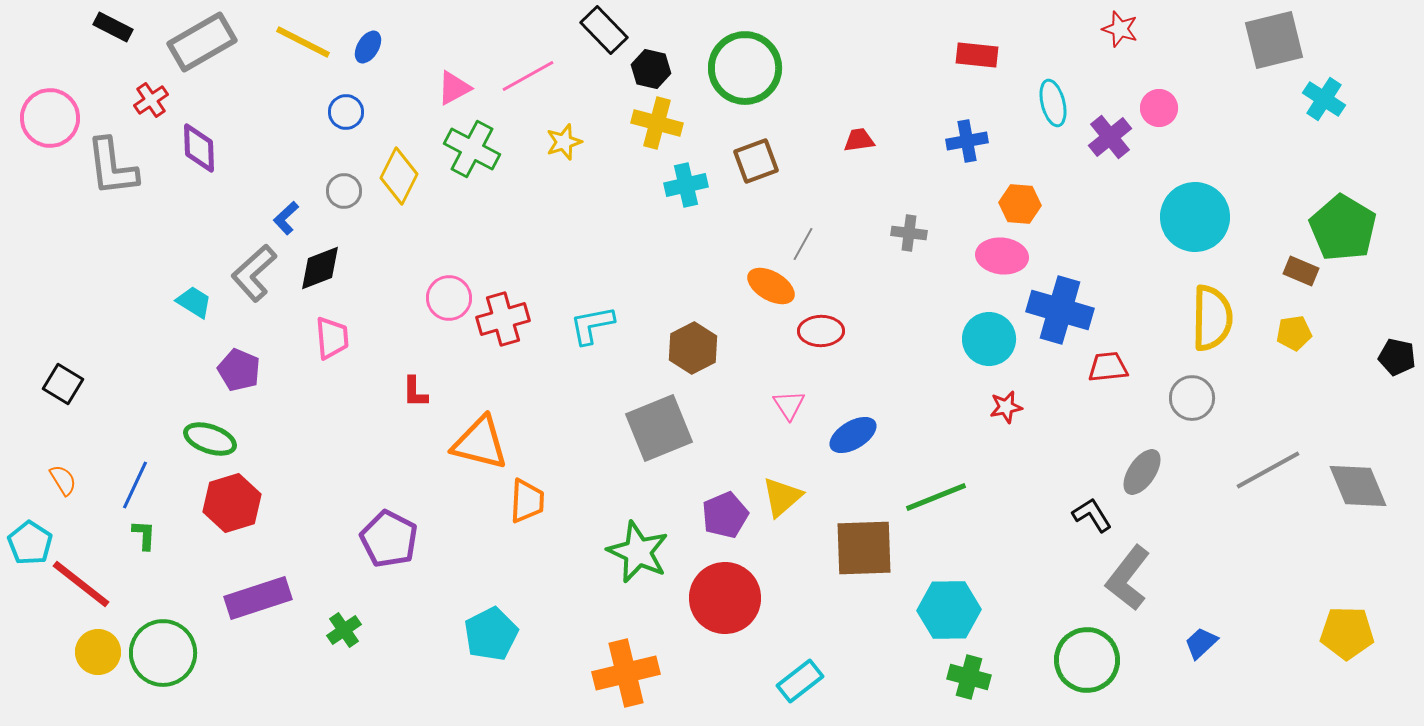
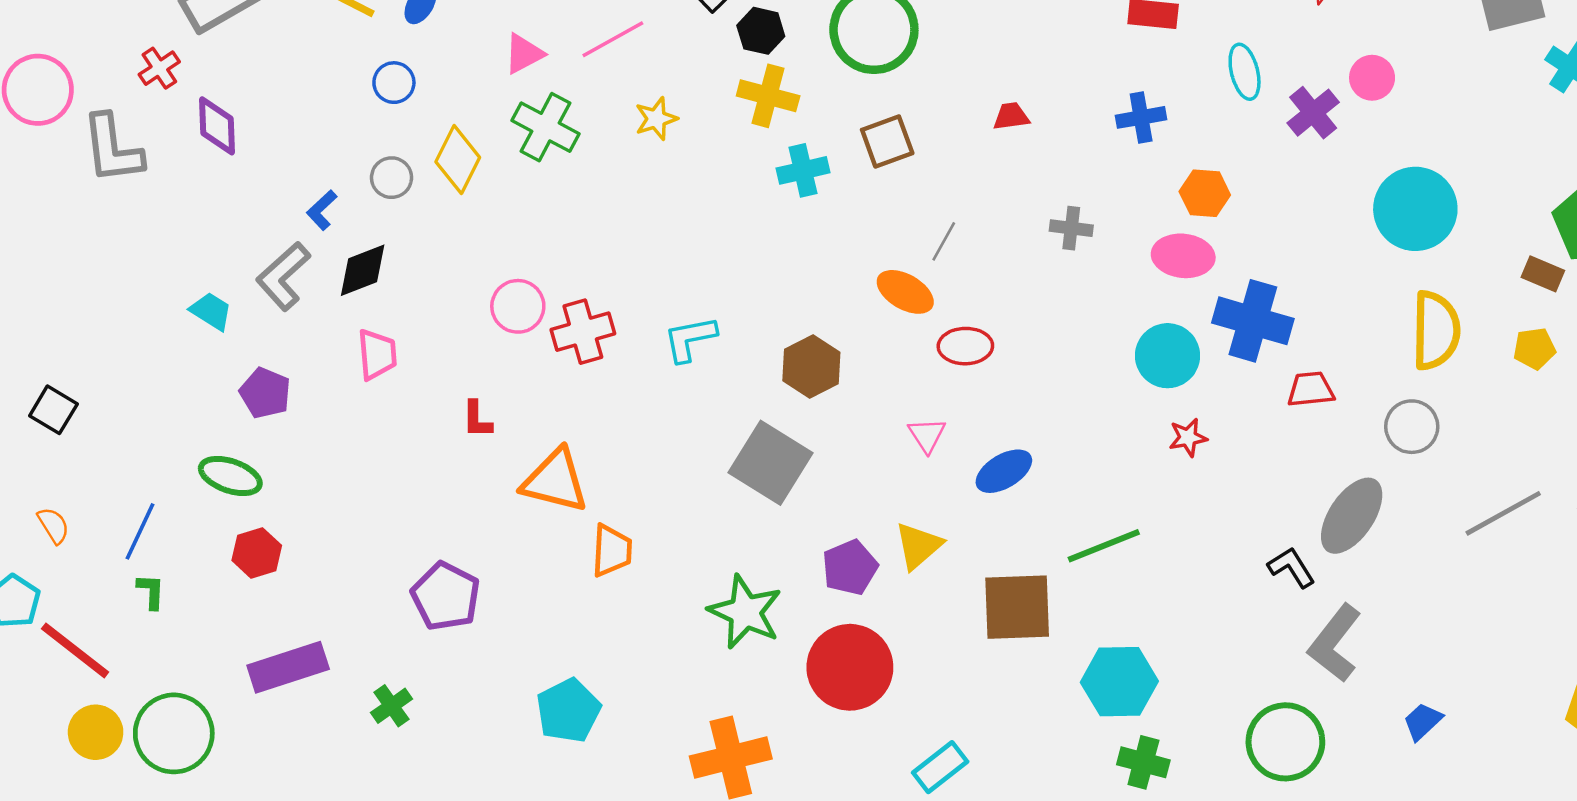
gray square: (659, 428) -> (770, 463), turned -36
gray ellipse: (1142, 472) -> (1352, 516), size x1.4
red hexagon: (232, 503) -> (257, 553), size x0.7

